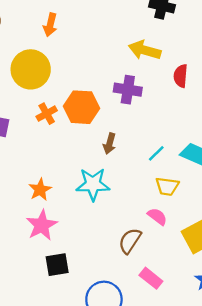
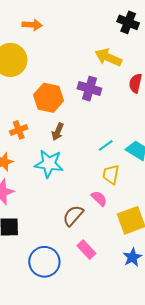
orange arrow: (50, 25) -> (32, 25), turned -108
orange cross: (47, 114) -> (19, 130), moved
brown arrow: (110, 144) -> (58, 132), moved
yellow trapezoid: (167, 186) -> (111, 174), turned 85

